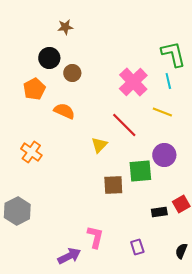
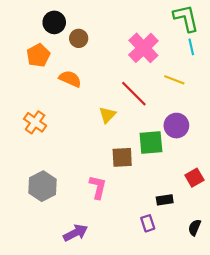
cyan line: (168, 81) -> (191, 47), moved
gray hexagon: (17, 211) -> (43, 186), moved
black rectangle: (159, 212) -> (165, 200), moved
pink L-shape: (95, 237) -> (98, 187), moved

